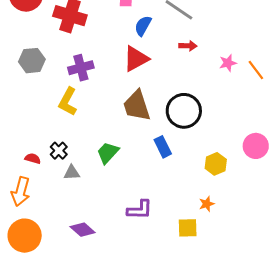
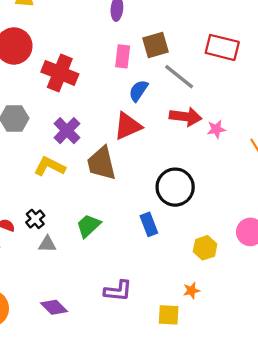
red arrow: (188, 46) -> (186, 117), size x1.6
pink star: (228, 63) -> (216, 129), moved
purple cross: (81, 68) -> (67, 131), turned -35
yellow L-shape: (68, 102) -> (50, 166), turned 84
brown trapezoid: (137, 106) -> (101, 163), moved

